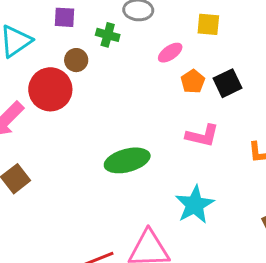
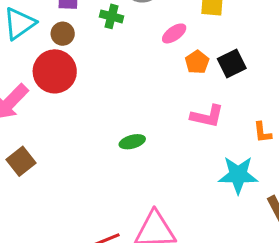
brown circle: (76, 60) -> (63, 34), moved
green ellipse: (127, 160) -> (132, 142), size x0.6
cyan star: (195, 205) -> (238, 175), moved, turned 30

